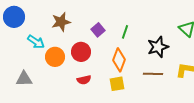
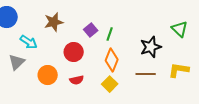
green line: (125, 32) -> (110, 34), moved
orange circle: (55, 57) -> (48, 75), moved
gray triangle: (24, 79) -> (17, 62), moved, turned -42
yellow square: (117, 84) -> (110, 84), turned -35

